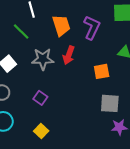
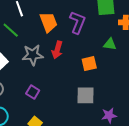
gray square: (110, 103) -> (86, 95), moved

